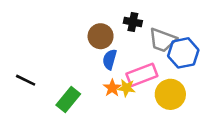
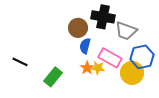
black cross: (133, 22) -> (103, 17), size x1.6
blue hexagon: (183, 53) -> (142, 57), moved
pink rectangle: (142, 75) -> (110, 58), turned 50

